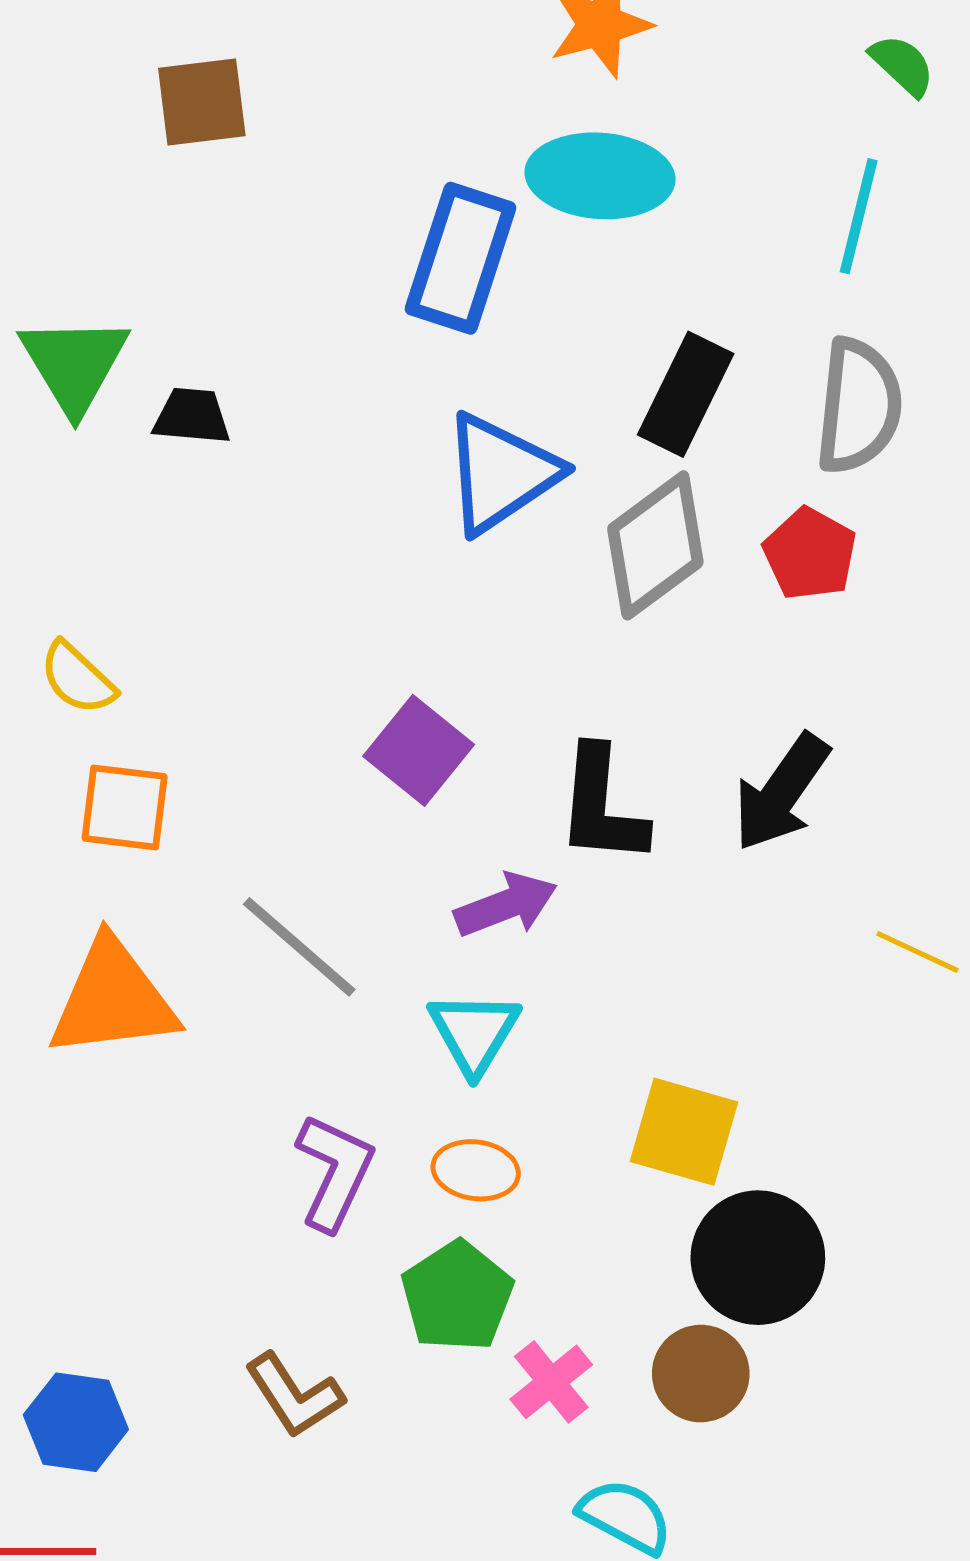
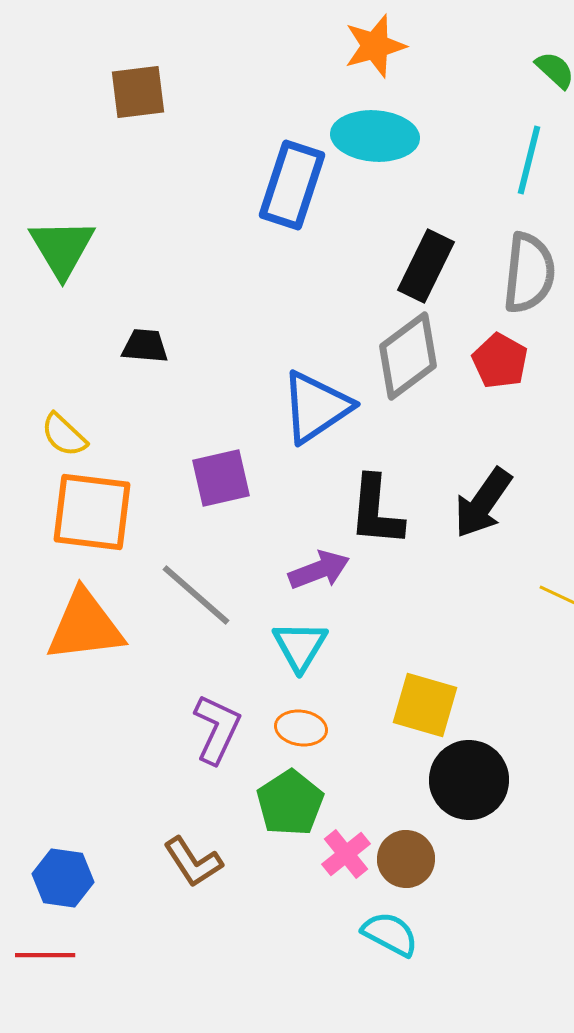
black trapezoid: (192, 416) -> (145, 346), moved
blue triangle: (501, 473) -> (316, 407), moved
purple square: (419, 750) -> (221, 478), moved, turned 38
orange square: (125, 807) -> (92, 512), size x1.5
brown circle: (701, 1374) -> (406, 859), moved

